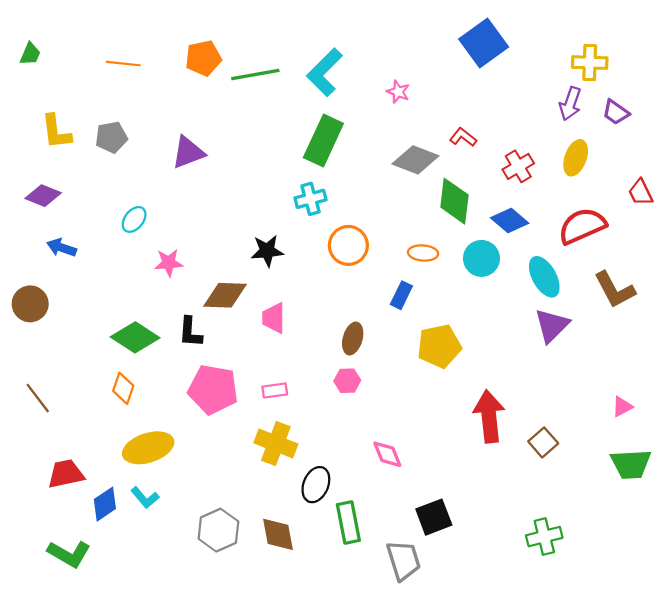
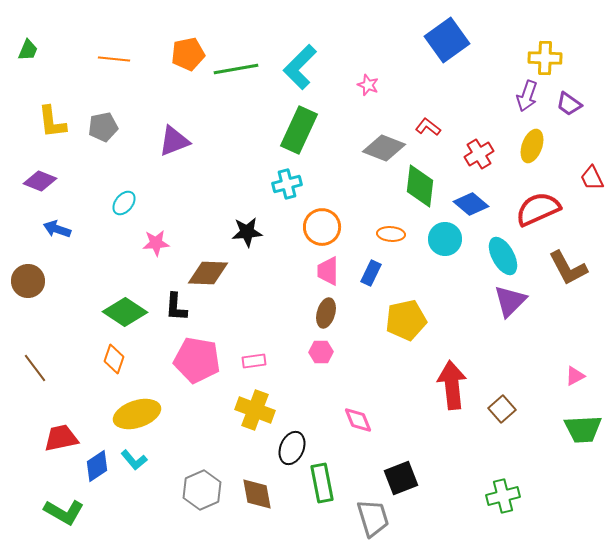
pink trapezoid: (274, 318) -> (328, 271), moved

